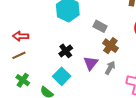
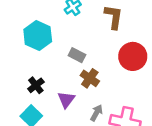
gray arrow: (110, 68) -> (96, 113), moved

